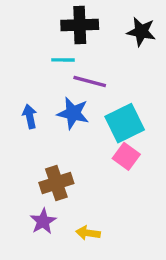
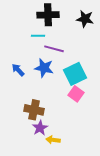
blue arrow: (30, 116) -> (18, 70), turned -32
brown cross: (56, 183) -> (34, 110), turned 30
purple star: (43, 221) -> (40, 128), moved

